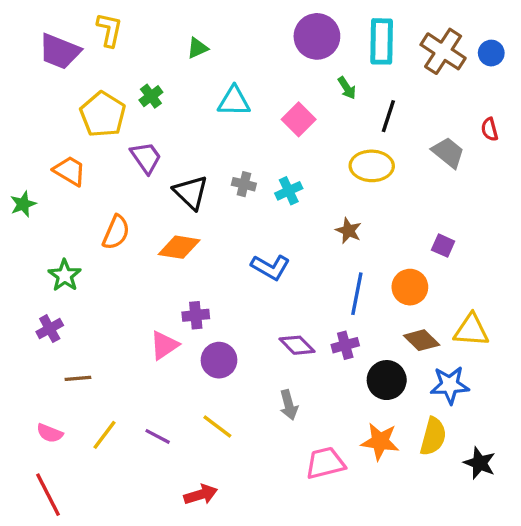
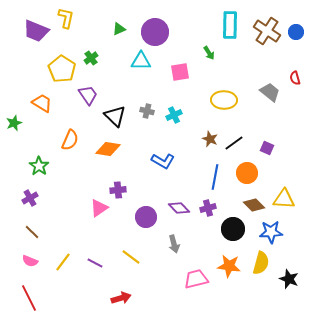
purple circle: (317, 36) -> (155, 32), moved
black line: (388, 116) -> (234, 143), moved, turned 36
pink square: (299, 119) -> (180, 72), turned 36
purple circle: (219, 360) -> (146, 217), moved
brown line: (78, 378) -> (32, 232), moved, turned 49

